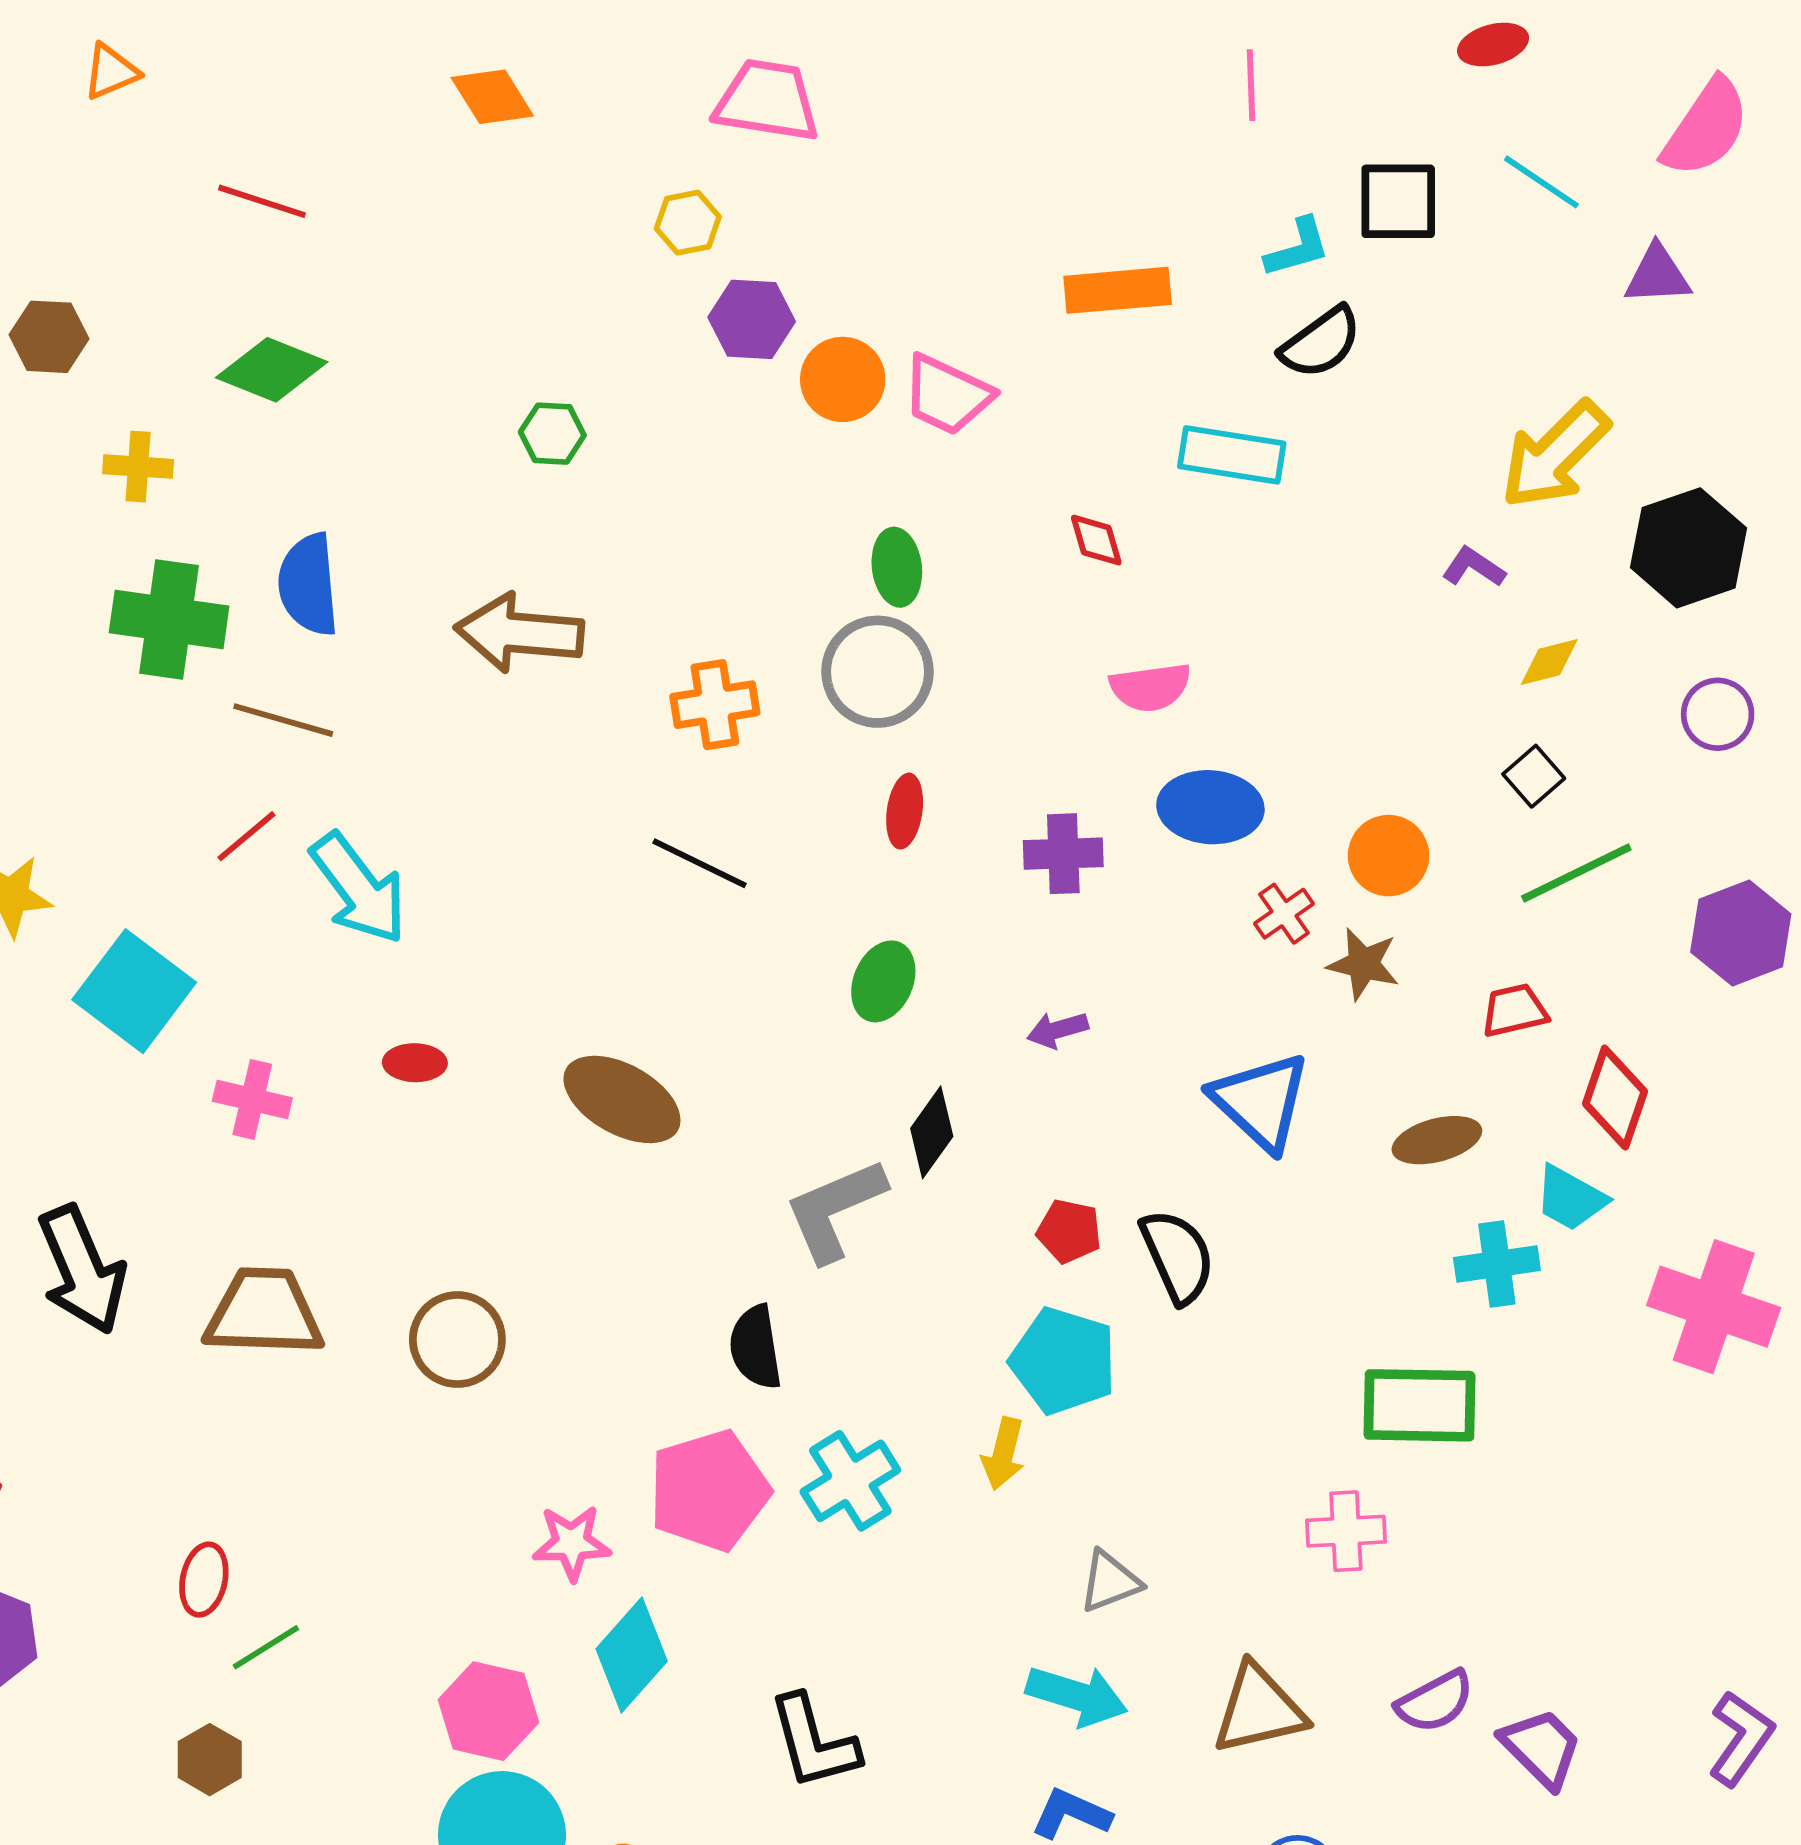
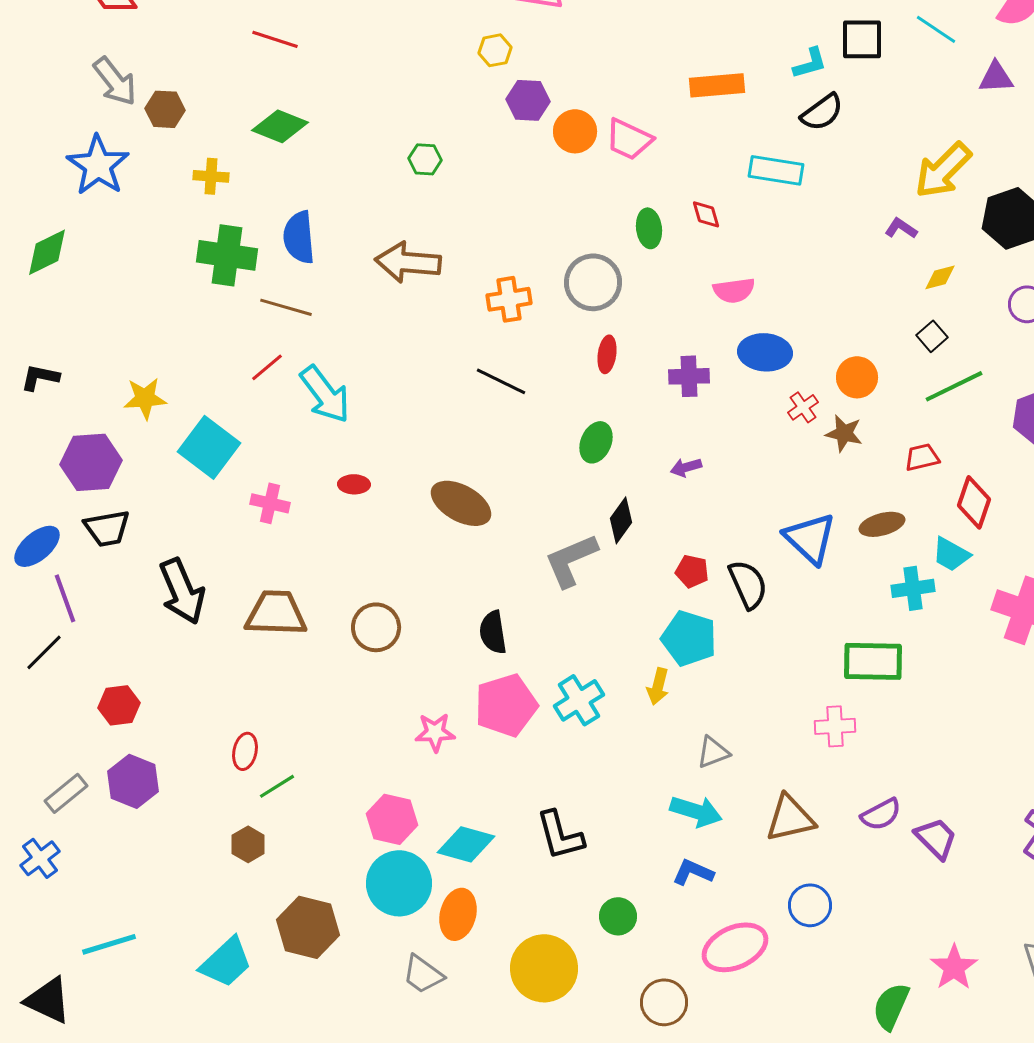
green ellipse: (897, 567) -> (649, 228), moved
blue triangle: (1261, 1101) -> (810, 538), moved
black semicircle: (756, 1347) -> (493, 632), moved
cyan diamond: (632, 1655) -> (466, 844), moved, turned 64

